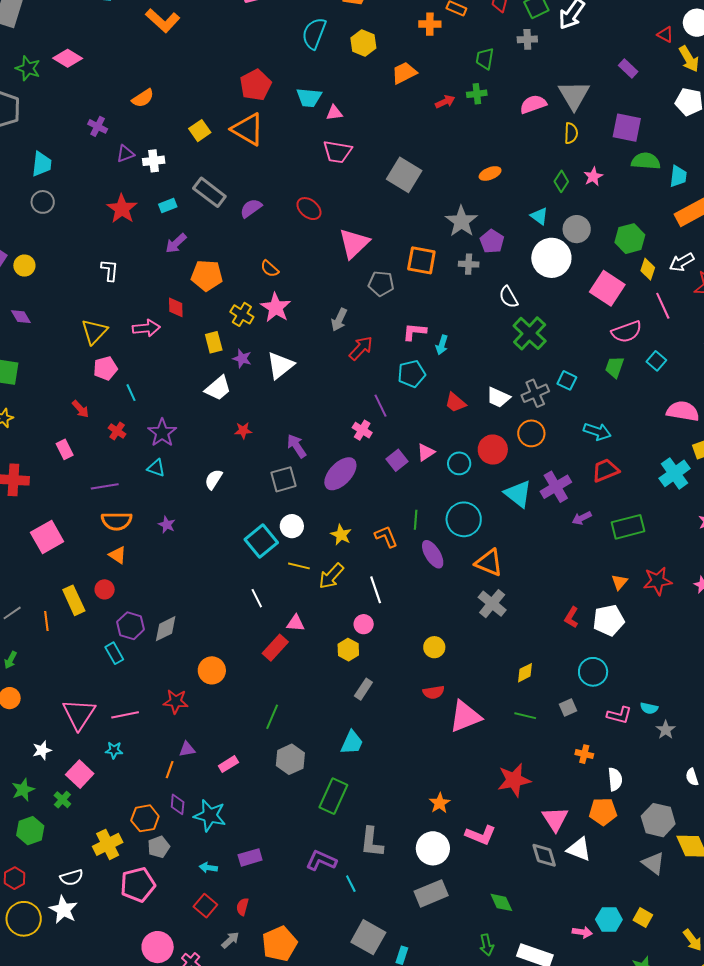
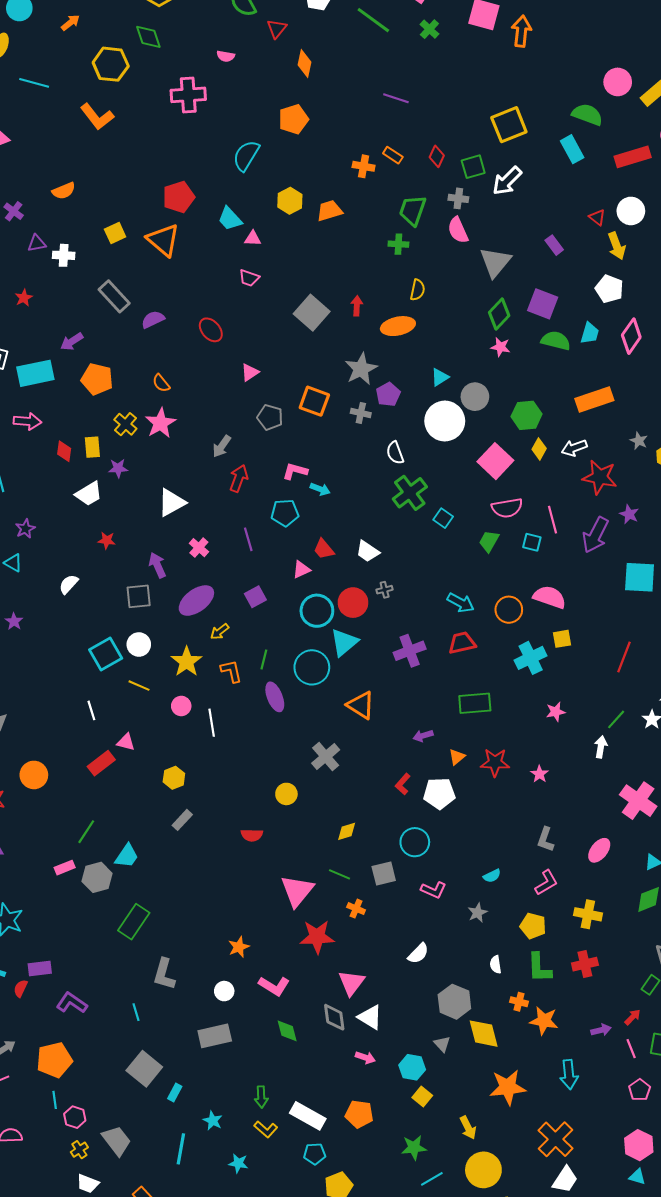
yellow hexagon: (363, 43) -> (290, 201), moved
green trapezoid: (485, 59) -> (413, 210), size x1.4
cyan trapezoid: (309, 98) -> (230, 219), turned 32
red arrow: (445, 102) -> (357, 306), moved, turned -72
pink semicircle: (533, 104) -> (458, 230), moved, turned -104
yellow semicircle: (571, 133) -> (418, 290), moved
pink trapezoid: (337, 152) -> (249, 278), size x0.7
orange ellipse: (490, 173) -> (398, 326), size x1.5
cyan trapezoid: (678, 176) -> (590, 333), moved
pink star: (593, 177) -> (501, 347), turned 30
green diamond: (561, 181) -> (499, 314), moved, size x1.4
cyan rectangle: (168, 205) -> (35, 373), moved, size x2.0
red star: (122, 209) -> (24, 298), size x0.6
cyan triangle: (539, 216) -> (440, 377), turned 42
pink triangle: (354, 243) -> (250, 372), size x0.6
pink line: (663, 306) -> (553, 520), moved
red diamond: (176, 307) -> (64, 451), moved
cyan arrow: (442, 345) -> (320, 489), turned -96
red arrow: (361, 348) -> (239, 478), turned -32
purple star: (242, 358) -> (118, 468), turned -30
cyan square: (656, 361) -> (532, 542), turned -36
white triangle: (280, 365) -> (172, 503), moved
cyan square: (567, 380) -> (443, 518), moved
gray cross: (535, 393) -> (385, 590), moved, size x0.6
pink cross: (362, 430) -> (199, 548), moved
purple star: (162, 433) -> (25, 529), size x0.7
orange circle: (531, 433) -> (509, 610), moved
pink triangle: (426, 452) -> (301, 569), moved
cyan circle: (459, 463) -> (317, 611), size x1.4
cyan triangle: (518, 494) -> (344, 642), moved, turned 32
purple arrow: (582, 518) -> (423, 736), moved
yellow star: (341, 535) -> (187, 662), size x1.4
orange triangle: (489, 563) -> (361, 705), moved
yellow arrow: (331, 576) -> (220, 632), moved, size x0.7
pink circle: (364, 624) -> (181, 706), moved
yellow circle: (434, 647) -> (286, 794), moved
gray square: (568, 708) -> (384, 874), size x1.4
cyan semicircle: (649, 708) -> (492, 876), moved, turned -48
pink triangle: (465, 716) -> (297, 891), moved, turned -39
cyan trapezoid: (352, 743) -> (127, 856), moved
orange cross: (584, 754) -> (356, 909), moved
pink rectangle: (228, 764) -> (65, 868), moved
white semicircle: (615, 779) -> (418, 953), turned 40
orange pentagon: (603, 812) -> (359, 1114), moved
white circle: (433, 848) -> (224, 991), size x0.6
purple L-shape: (321, 860) -> (72, 1003), moved
gray triangle: (653, 863) -> (442, 1044), size x0.7
green diamond: (501, 902) -> (287, 1031), moved
red semicircle: (242, 907) -> (21, 988), moved
cyan hexagon: (609, 919) -> (412, 1067), moved
pink arrow: (582, 932) -> (365, 1058), moved

